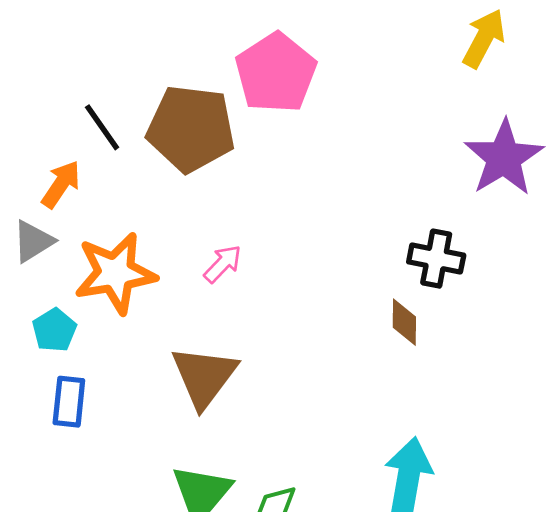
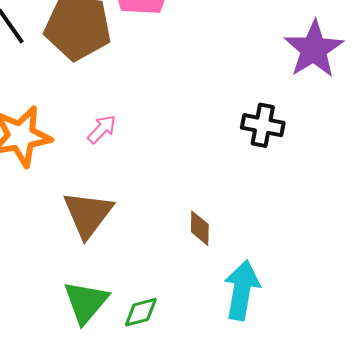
brown diamond: (404, 322) -> (200, 228), moved

